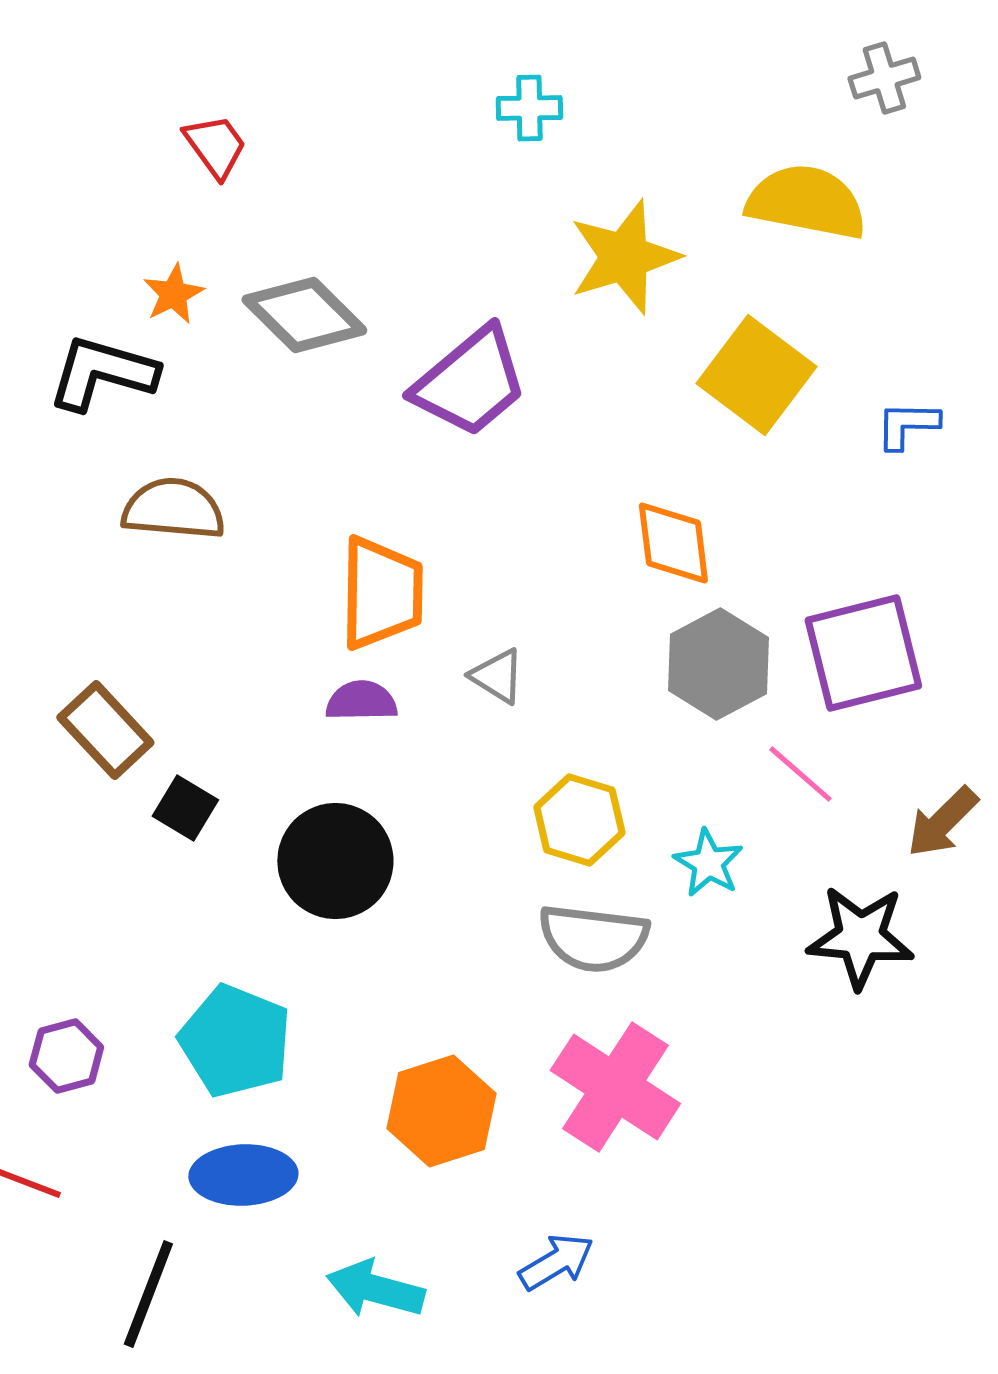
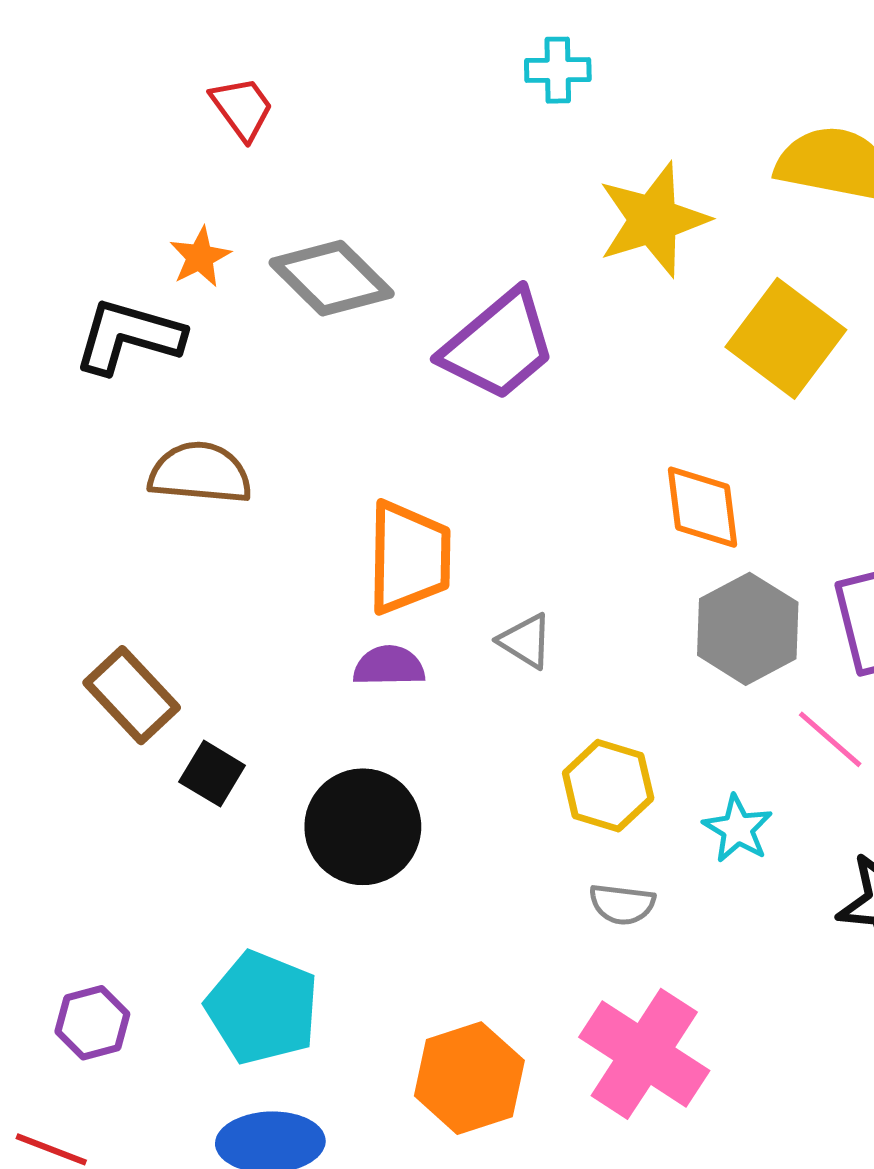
gray semicircle: (593, 938) -> (622, 904), size x0.6

